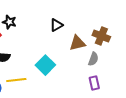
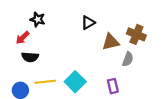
cyan square: (45, 65) -> (75, 82), moved
purple rectangle: (94, 83) -> (113, 86), moved

